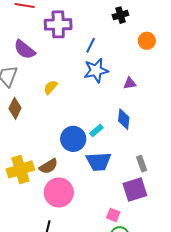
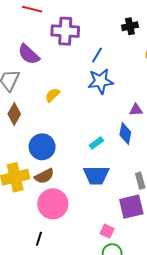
purple triangle: (130, 83) -> (136, 110), moved
blue circle: (73, 139) -> (42, 147), moved

